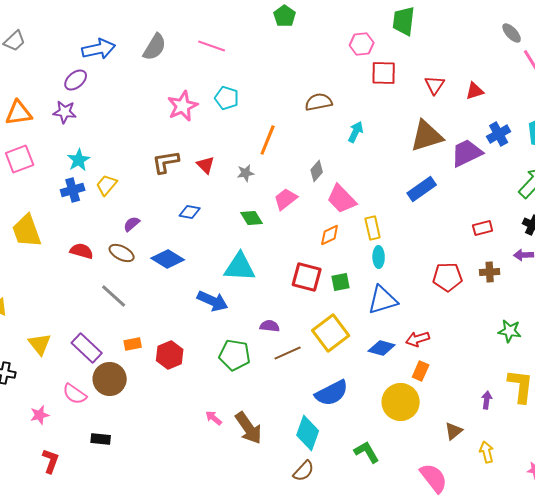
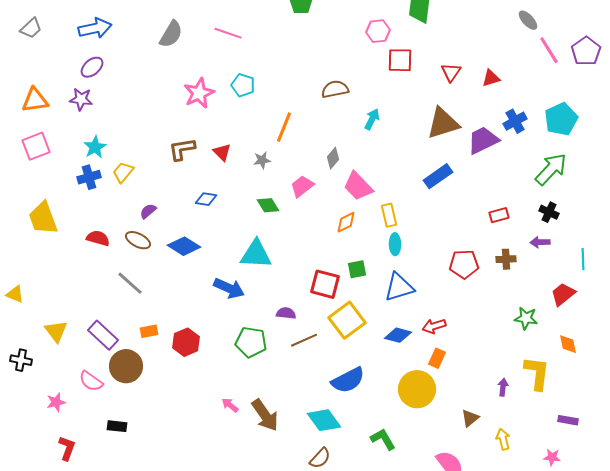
blue arrow: (99, 49) -> (95, 28), moved
red square: (307, 277) -> (325, 284), moved
cyan diamond: (308, 433) -> (324, 420), turned -56

